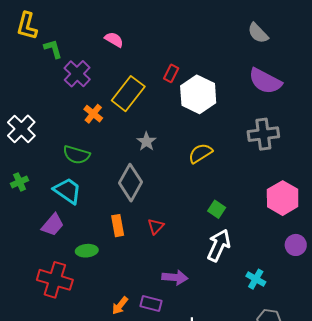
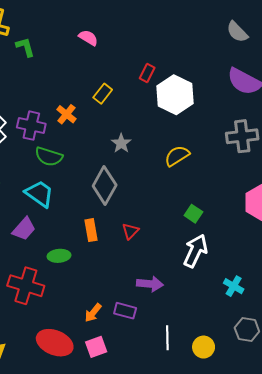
purple cross: (77, 74) -> (31, 126), moved, turned -32
yellow rectangle: (128, 94) -> (103, 94), size x0.6

